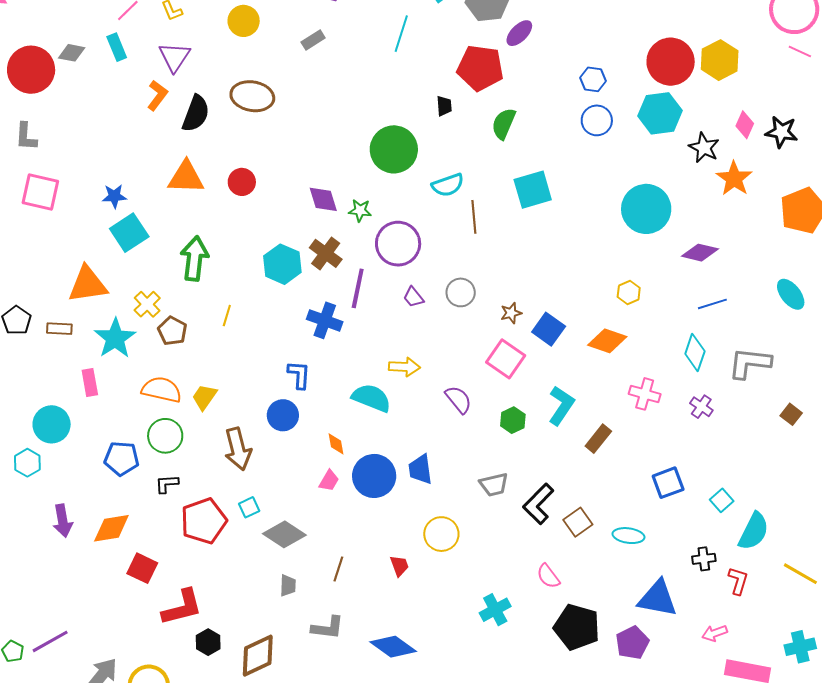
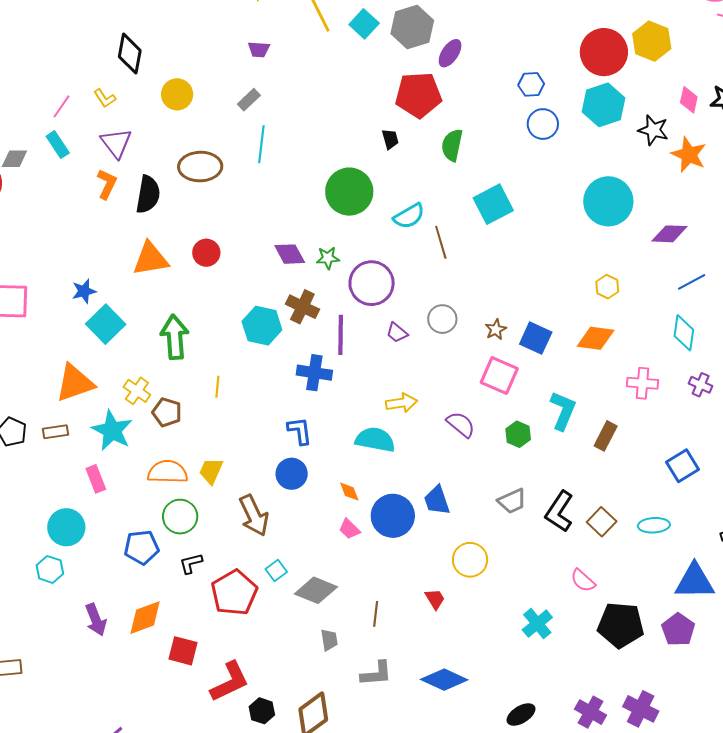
cyan line: (401, 34) -> (261, 144), moved
pink trapezoid: (329, 481) -> (349, 529), turned 115

